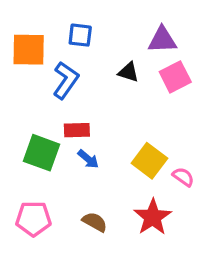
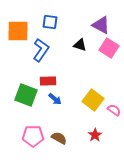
purple triangle: (162, 40) -> (101, 25), turned 30
pink square: (175, 77) -> (109, 48), turned -30
red star: (153, 217) -> (95, 135), size x0.6
pink pentagon: (33, 219) -> (33, 136), moved

